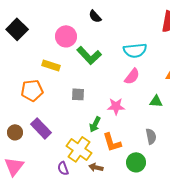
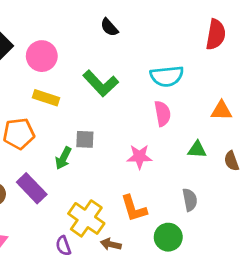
pink circle: (66, 36) -> (42, 56), moved
pink semicircle: (132, 76) -> (162, 114), turned -48
green arrow: (95, 124) -> (63, 158), moved

